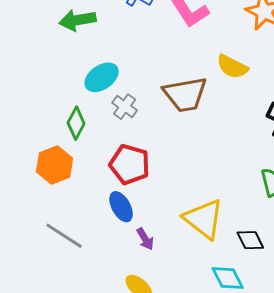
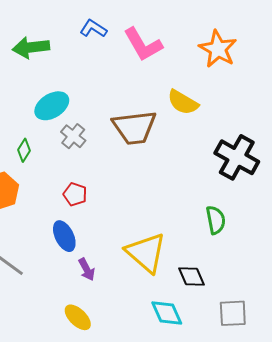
green diamond: (76, 123) -> (24, 150), size x0.7
red pentagon: (130, 164) -> (75, 194), size x0.6

